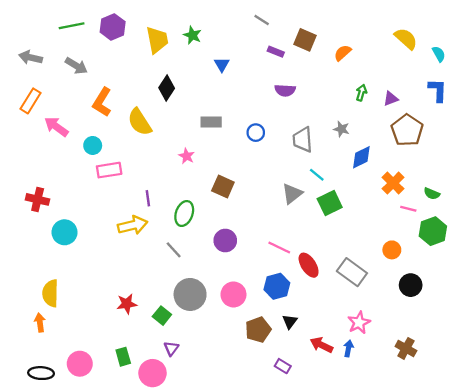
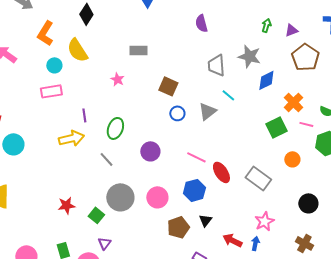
black diamond: (167, 88) -> (86, 14), moved
purple semicircle: (285, 90) -> (201, 23), turned 72
gray star: (341, 129) -> (249, 56), size x1.6
blue circle: (256, 133) -> (177, 113), moved
cyan circle: (93, 145) -> (54, 65), moved
brown square: (223, 187) -> (168, 86), moved
green square: (330, 203) -> (276, 127), moved
black circle: (411, 285) -> (308, 203), moved

